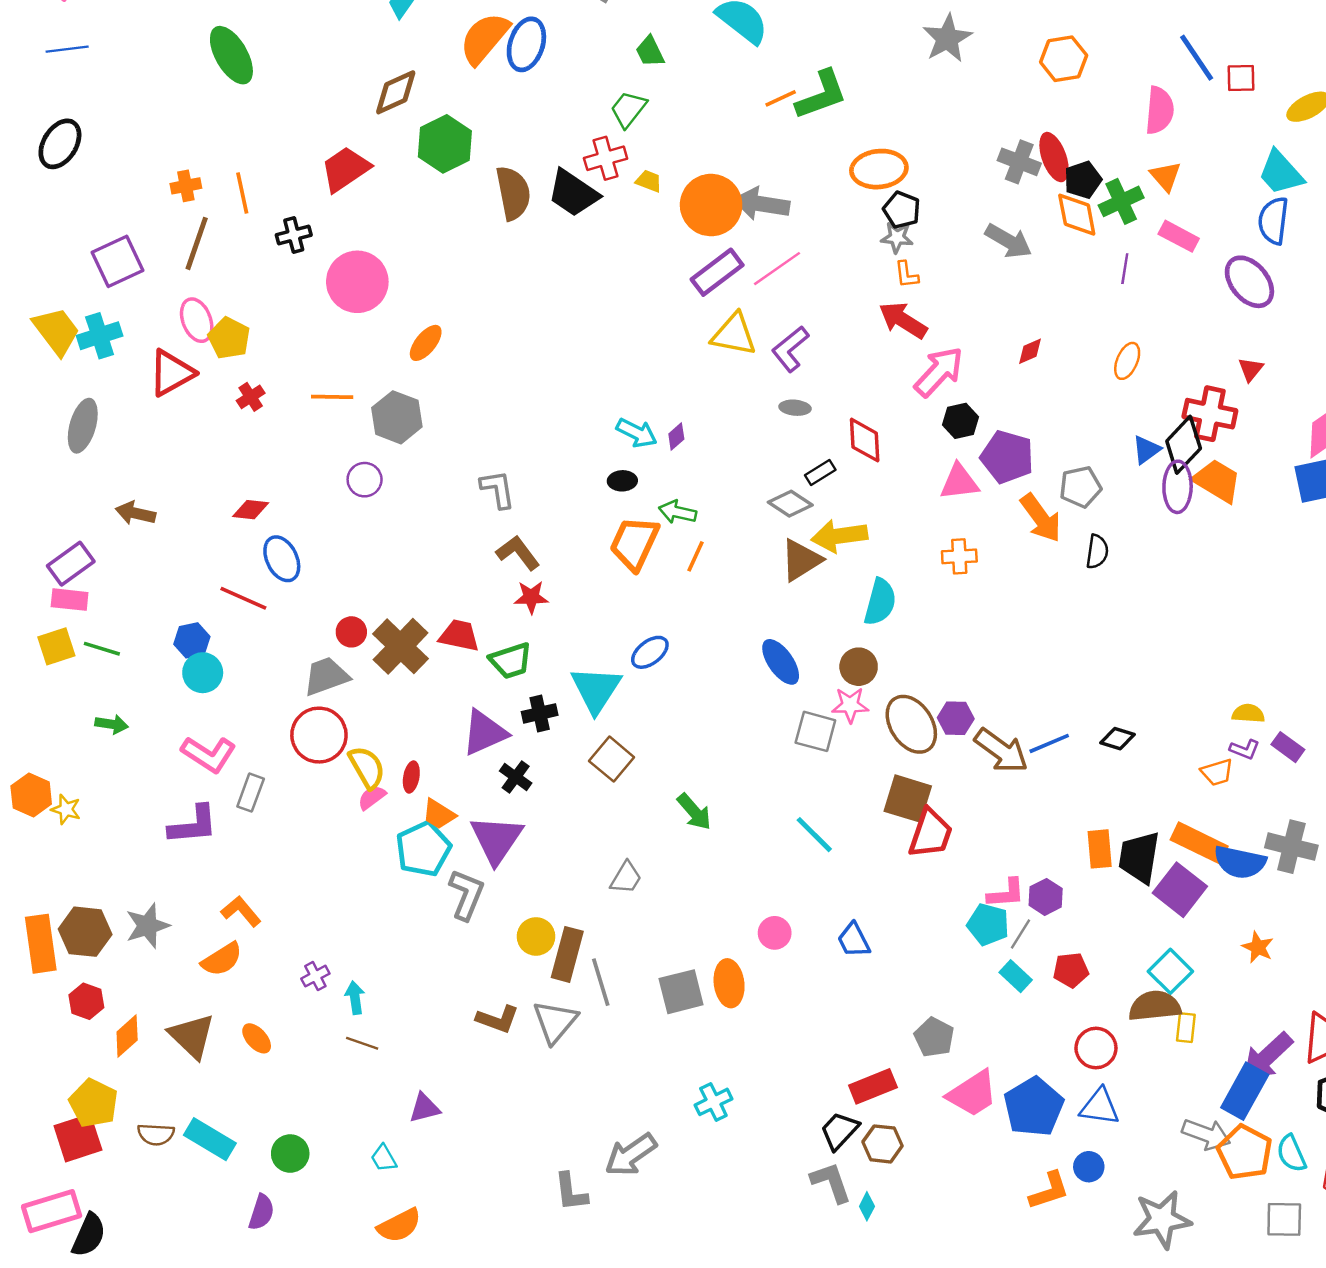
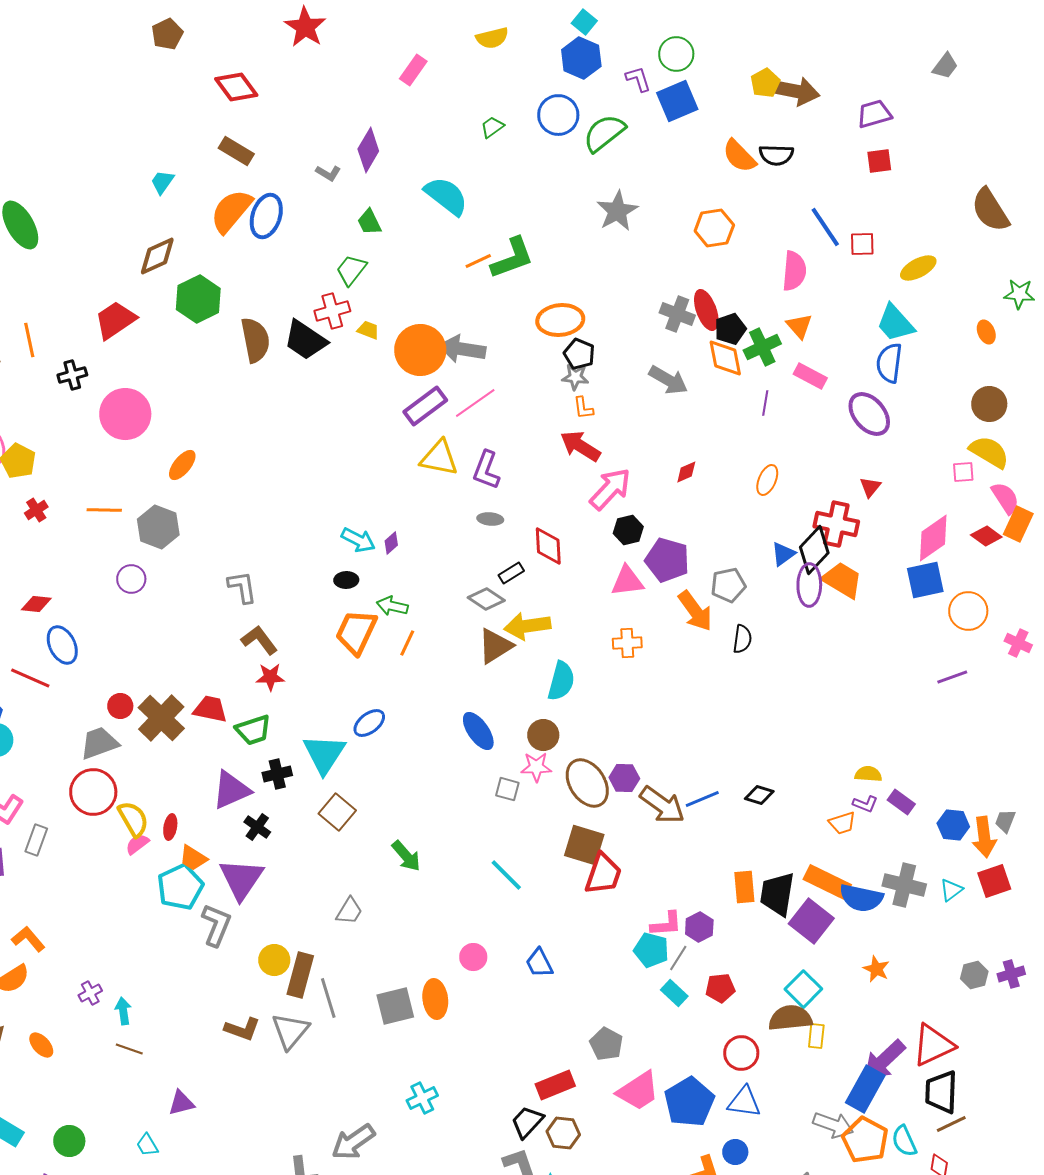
purple L-shape: (790, 349) -> (486, 470), turned -30
gray square: (815, 731) -> (507, 789), size x0.7

